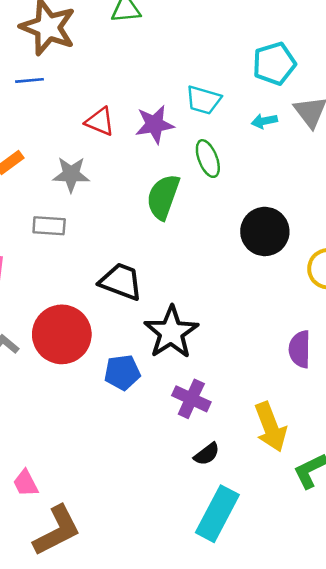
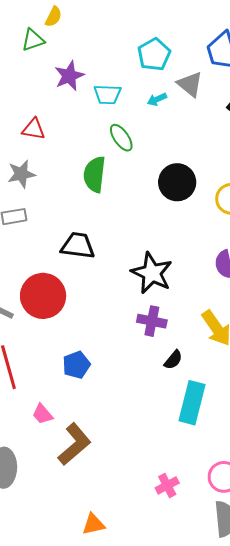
purple star: (155, 124) -> (69, 76), moved
black star: (171, 332) -> (152, 273), moved
blue pentagon: (122, 372) -> (76, 365), moved

